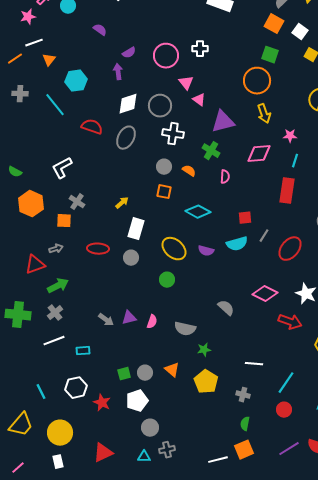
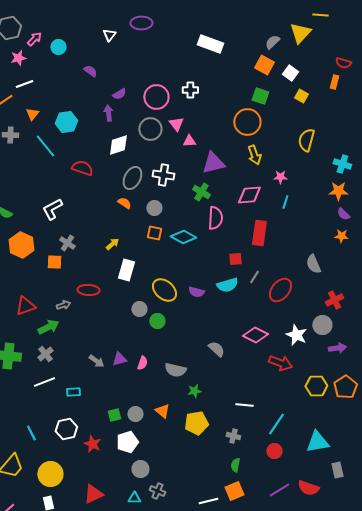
orange triangle: (49, 60) -> (32, 114), moved
pink triangle: (199, 100) -> (189, 141), turned -40
gray circle: (160, 106) -> (150, 129), moved
gray ellipse: (126, 138) -> (132, 178), moved
orange semicircle: (189, 171) -> (124, 203), moved
pink semicircle: (225, 177) -> (215, 218), size x1.6
red rectangle: (287, 191) -> (259, 233), moved
cyan diamond: (198, 212) -> (183, 237), moved
gray arrow: (56, 249) -> (63, 305), moved
gray circle: (131, 258) -> (139, 309), moved
yellow pentagon: (206, 382) -> (196, 423), turned 30
gray cross: (167, 450) -> (157, 491), turned 35

